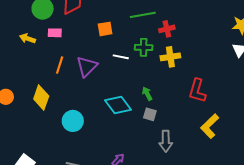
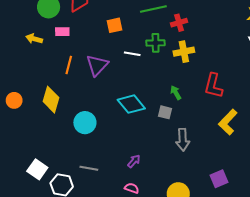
green arrow: (147, 94) -> (176, 93), moved

